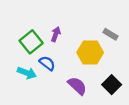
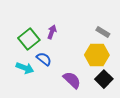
yellow hexagon: (90, 52) -> (97, 55), moved

